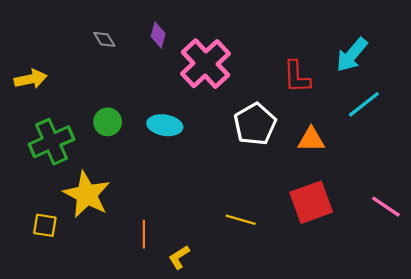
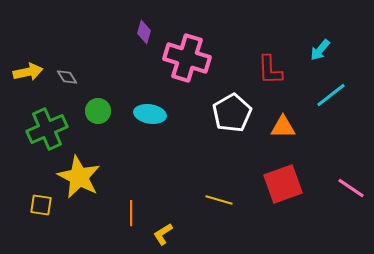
gray diamond: (104, 39) -> (67, 77), moved
cyan arrow: (352, 55) -> (320, 50), size x0.7
pink cross: (206, 64) -> (187, 58), turned -30

